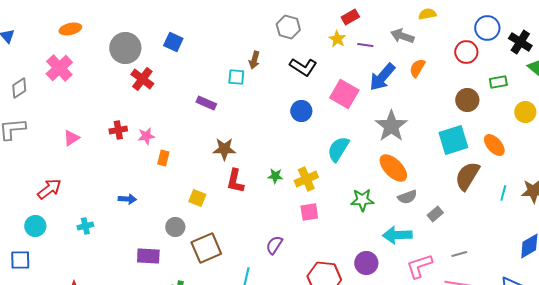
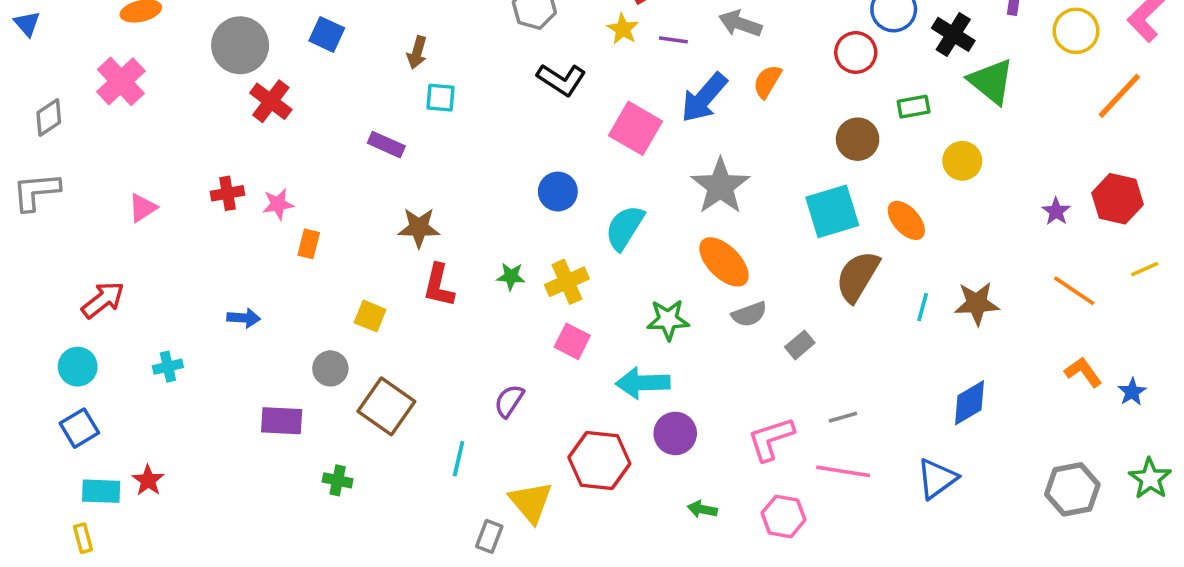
brown arrow: (254, 60) -> (417, 52), moved
blue circle: (301, 111) -> (558, 192), moved
pink square: (309, 212) -> (572, 341), turned 36
cyan arrow: (397, 235) -> (643, 383), moved
brown square: (206, 248) -> (386, 406), turned -32
blue square: (20, 260) -> (79, 428), moved, turned -30

